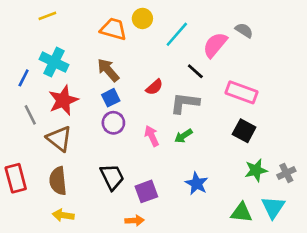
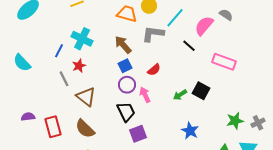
red semicircle: (154, 87) -> (154, 70), moved
red star: (63, 100) -> (79, 66), moved, size x0.6
gray L-shape: (185, 103) -> (153, 34), moved
black square: (244, 131) -> (201, 91), moved
pink arrow: (152, 136) -> (145, 95), moved
black trapezoid: (112, 177) -> (126, 112), moved
brown semicircle: (58, 181) -> (85, 129), turned -40
purple square: (146, 191) -> (138, 134), moved

